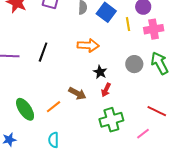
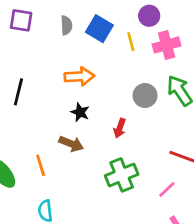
black star: (100, 72) -> (80, 112), moved
red arrow: (106, 90) -> (120, 128), moved
orange line: (54, 107) -> (41, 165), turned -63

